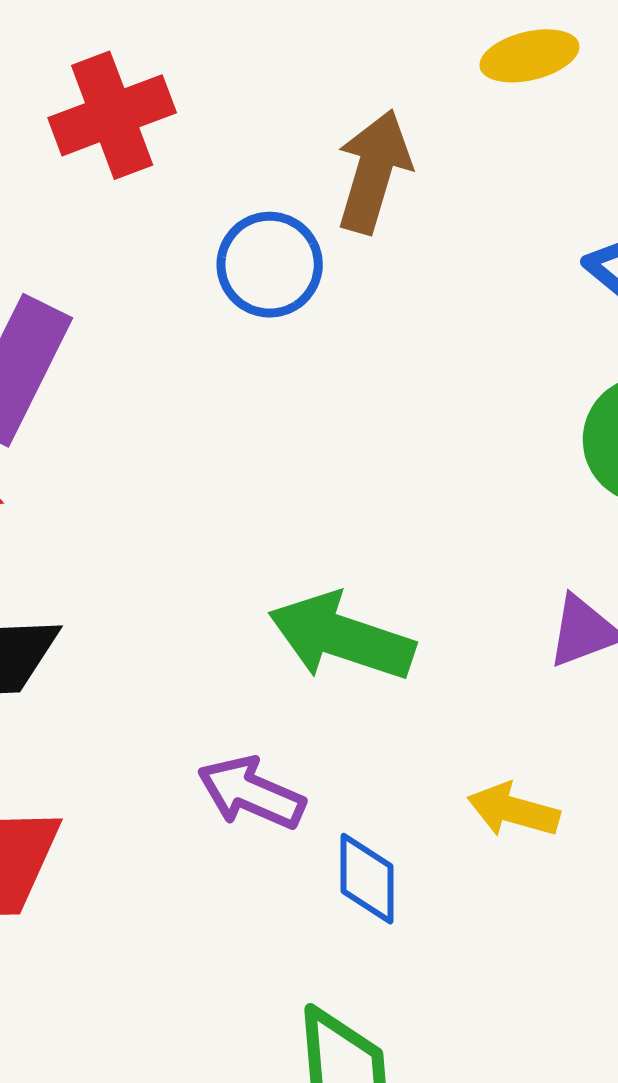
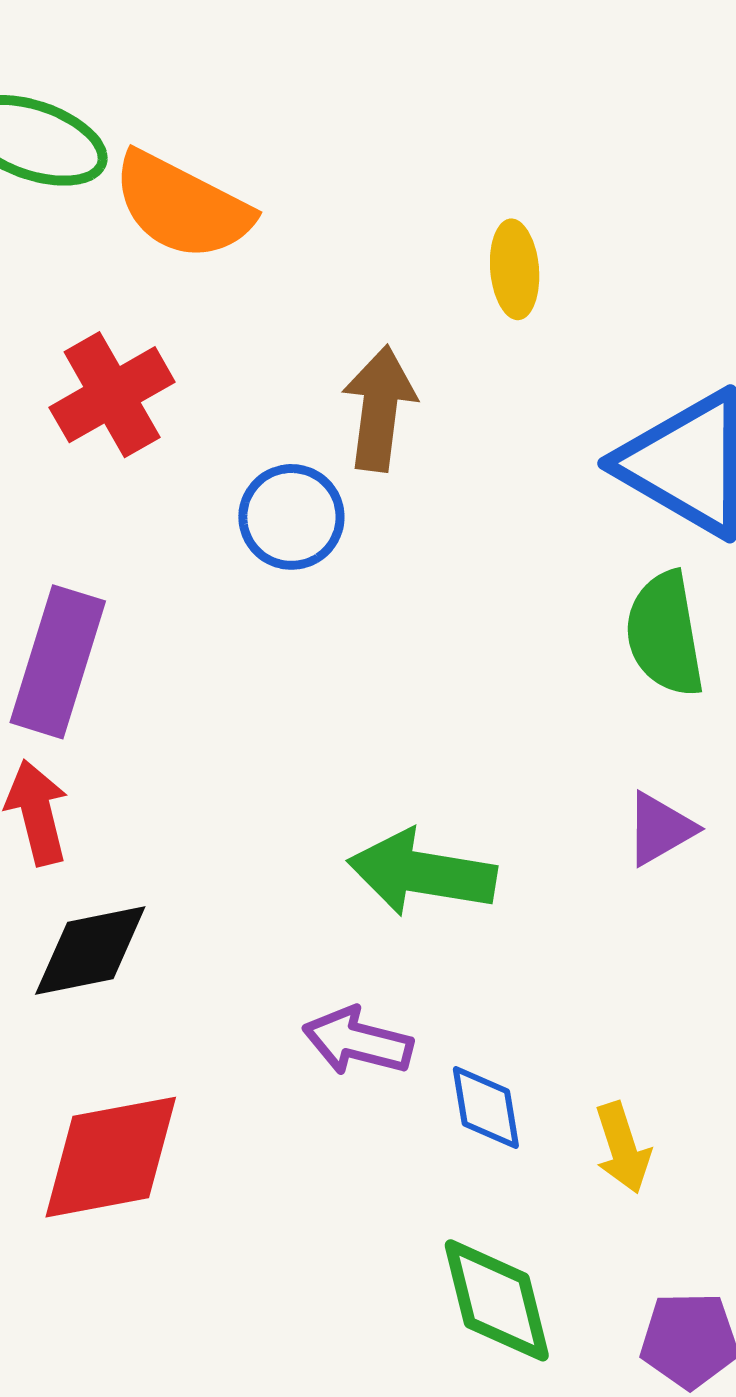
yellow ellipse: (529, 56) -> (515, 269), turned -72
yellow arrow: (513, 810) -> (623, 1148), moved, turned -114

